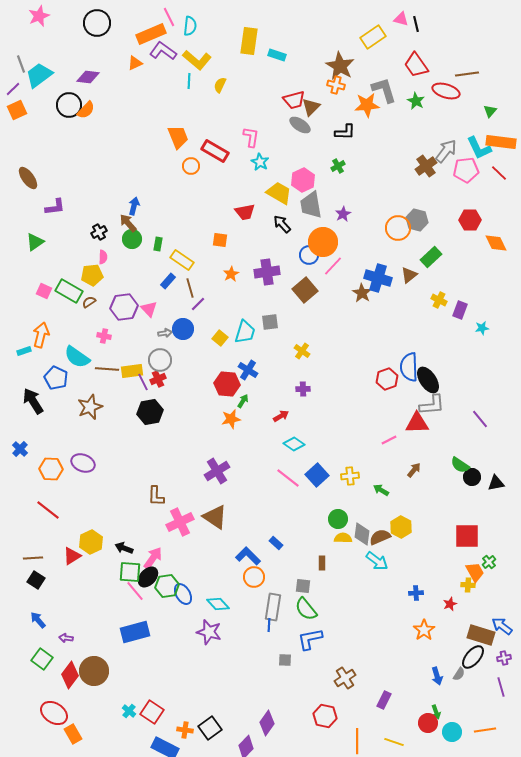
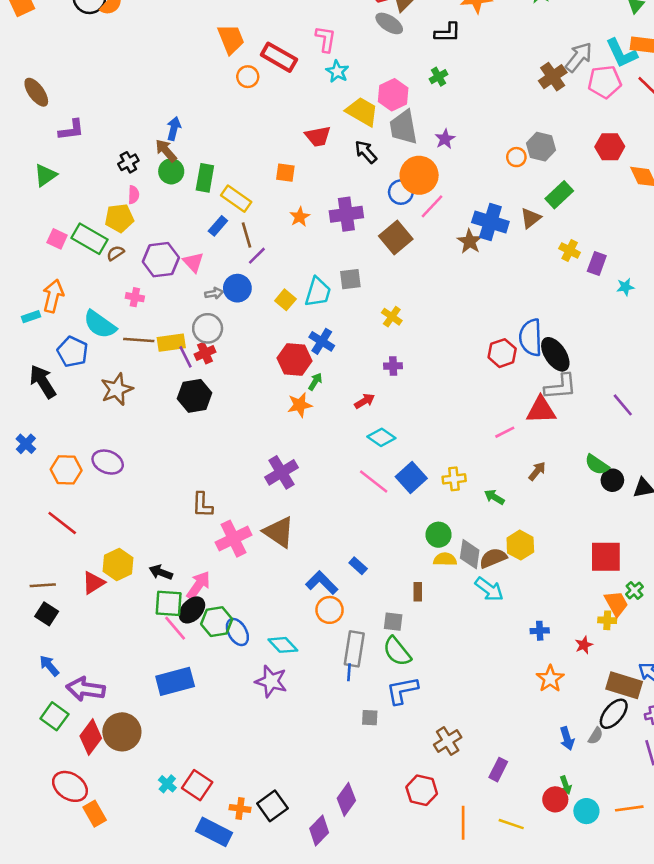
orange circle: (398, 228) -> (516, 157), size x0.6
green rectangle: (158, 244) -> (205, 178), size x1.5
purple arrow: (66, 638) -> (86, 689), size x2.0

